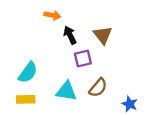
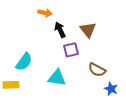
brown semicircle: (98, 88) -> (97, 70), moved, turned 78
yellow rectangle: (26, 99) -> (11, 85), moved

